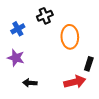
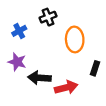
red arrow: (75, 82) -> (66, 87), moved
black arrow: (30, 83) -> (39, 78), moved, size x1.5

